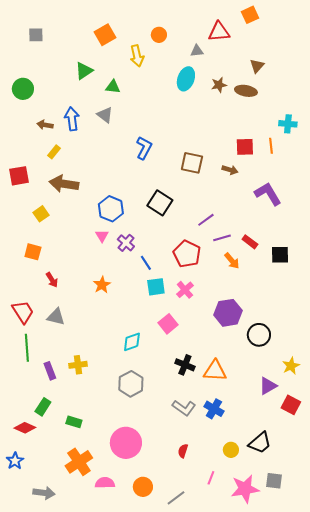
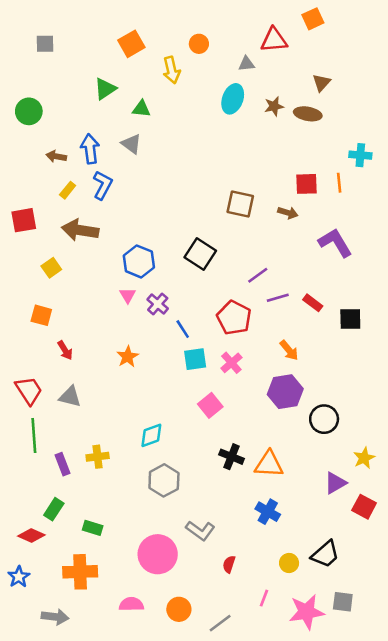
blue L-shape: (144, 148) -> (103, 185), moved
orange arrow: (232, 261) -> (289, 350), moved
cyan diamond: (132, 342) -> (151, 435), moved
gray L-shape: (184, 408) -> (200, 530), moved
orange cross: (79, 462) -> (80, 572), moved, turned 32

